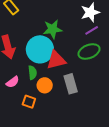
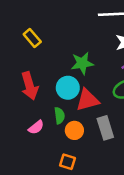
cyan circle: (40, 49) -> (68, 88), size x0.7
orange square: (29, 102) -> (67, 162), moved

